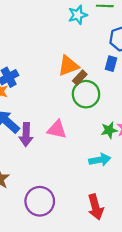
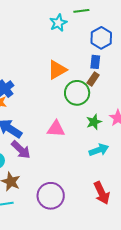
brown rectangle: (80, 78) -> (93, 79), moved
green star: (109, 130) -> (94, 122), moved
purple arrow: (26, 134) -> (21, 150), moved, turned -40

